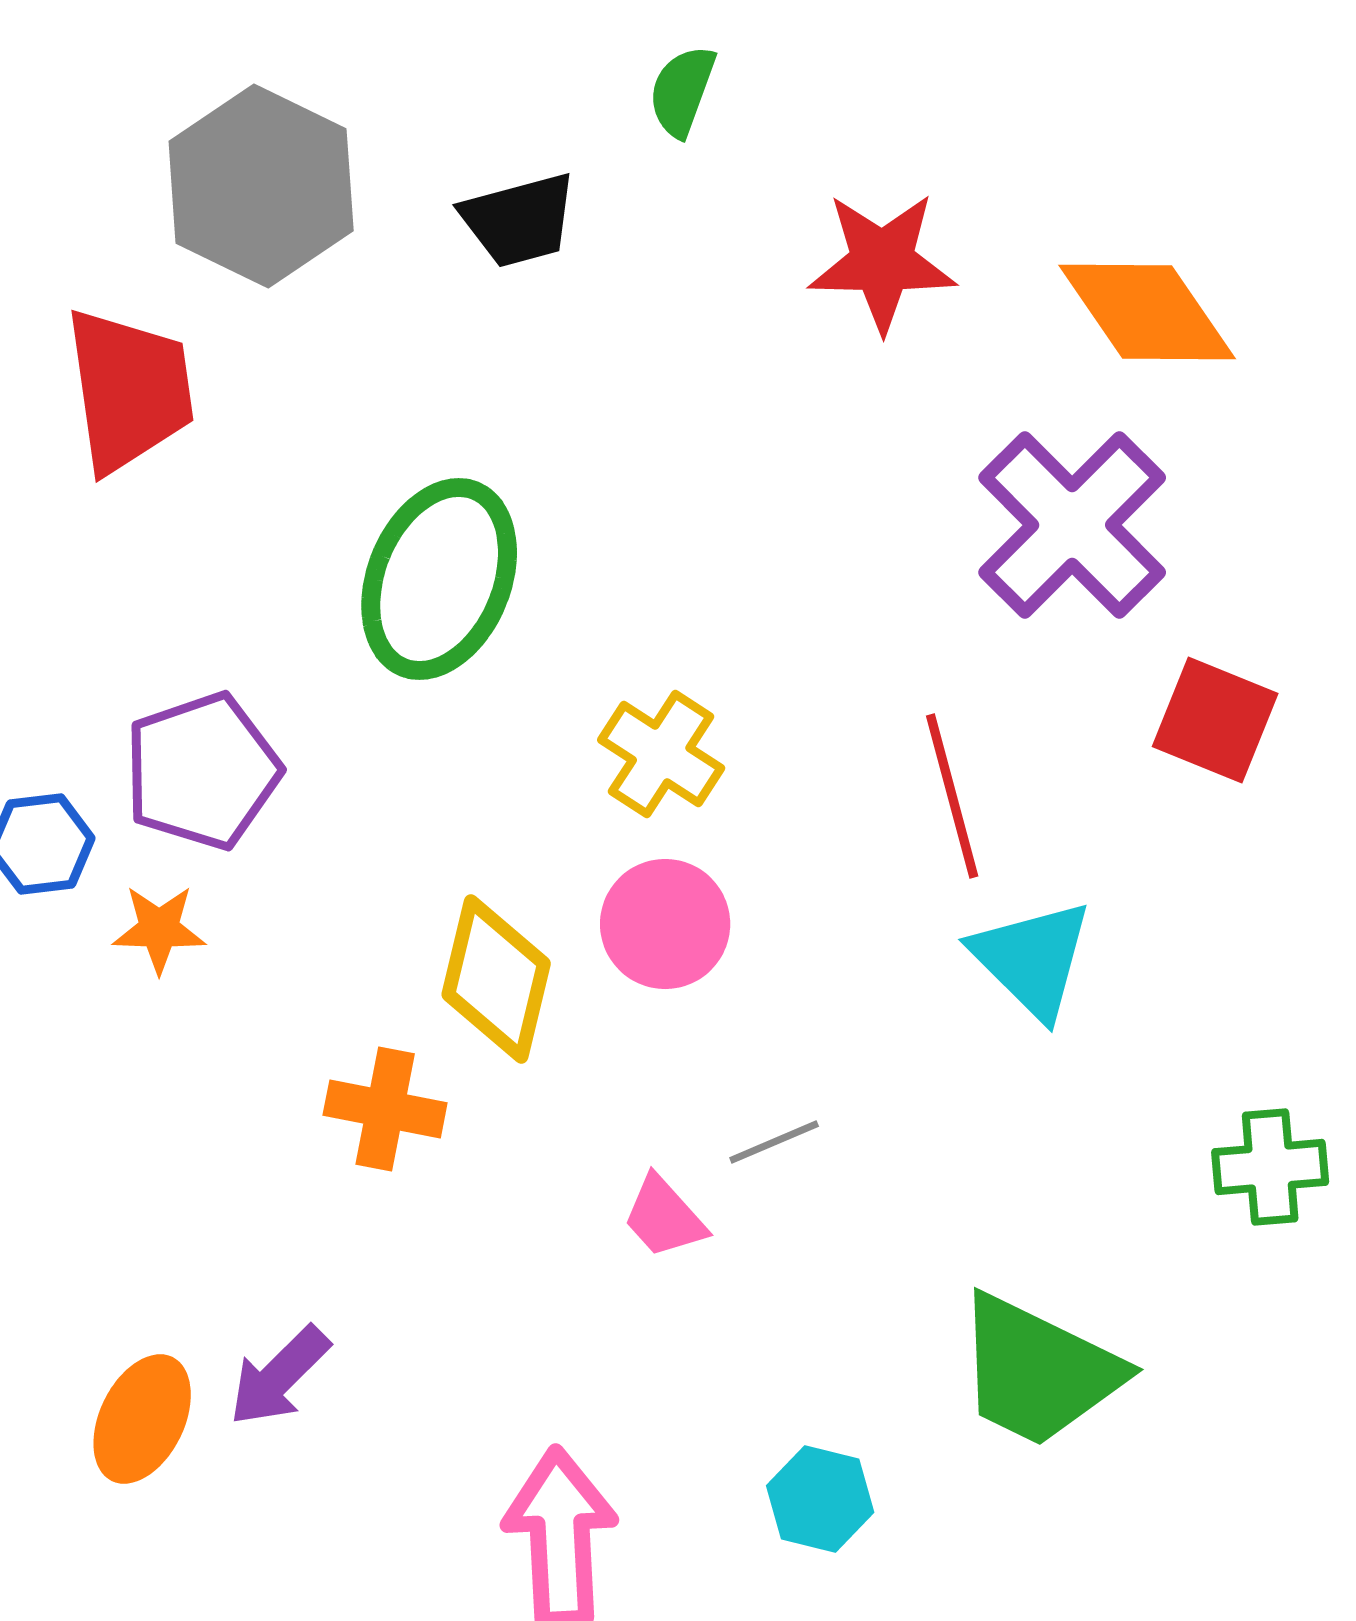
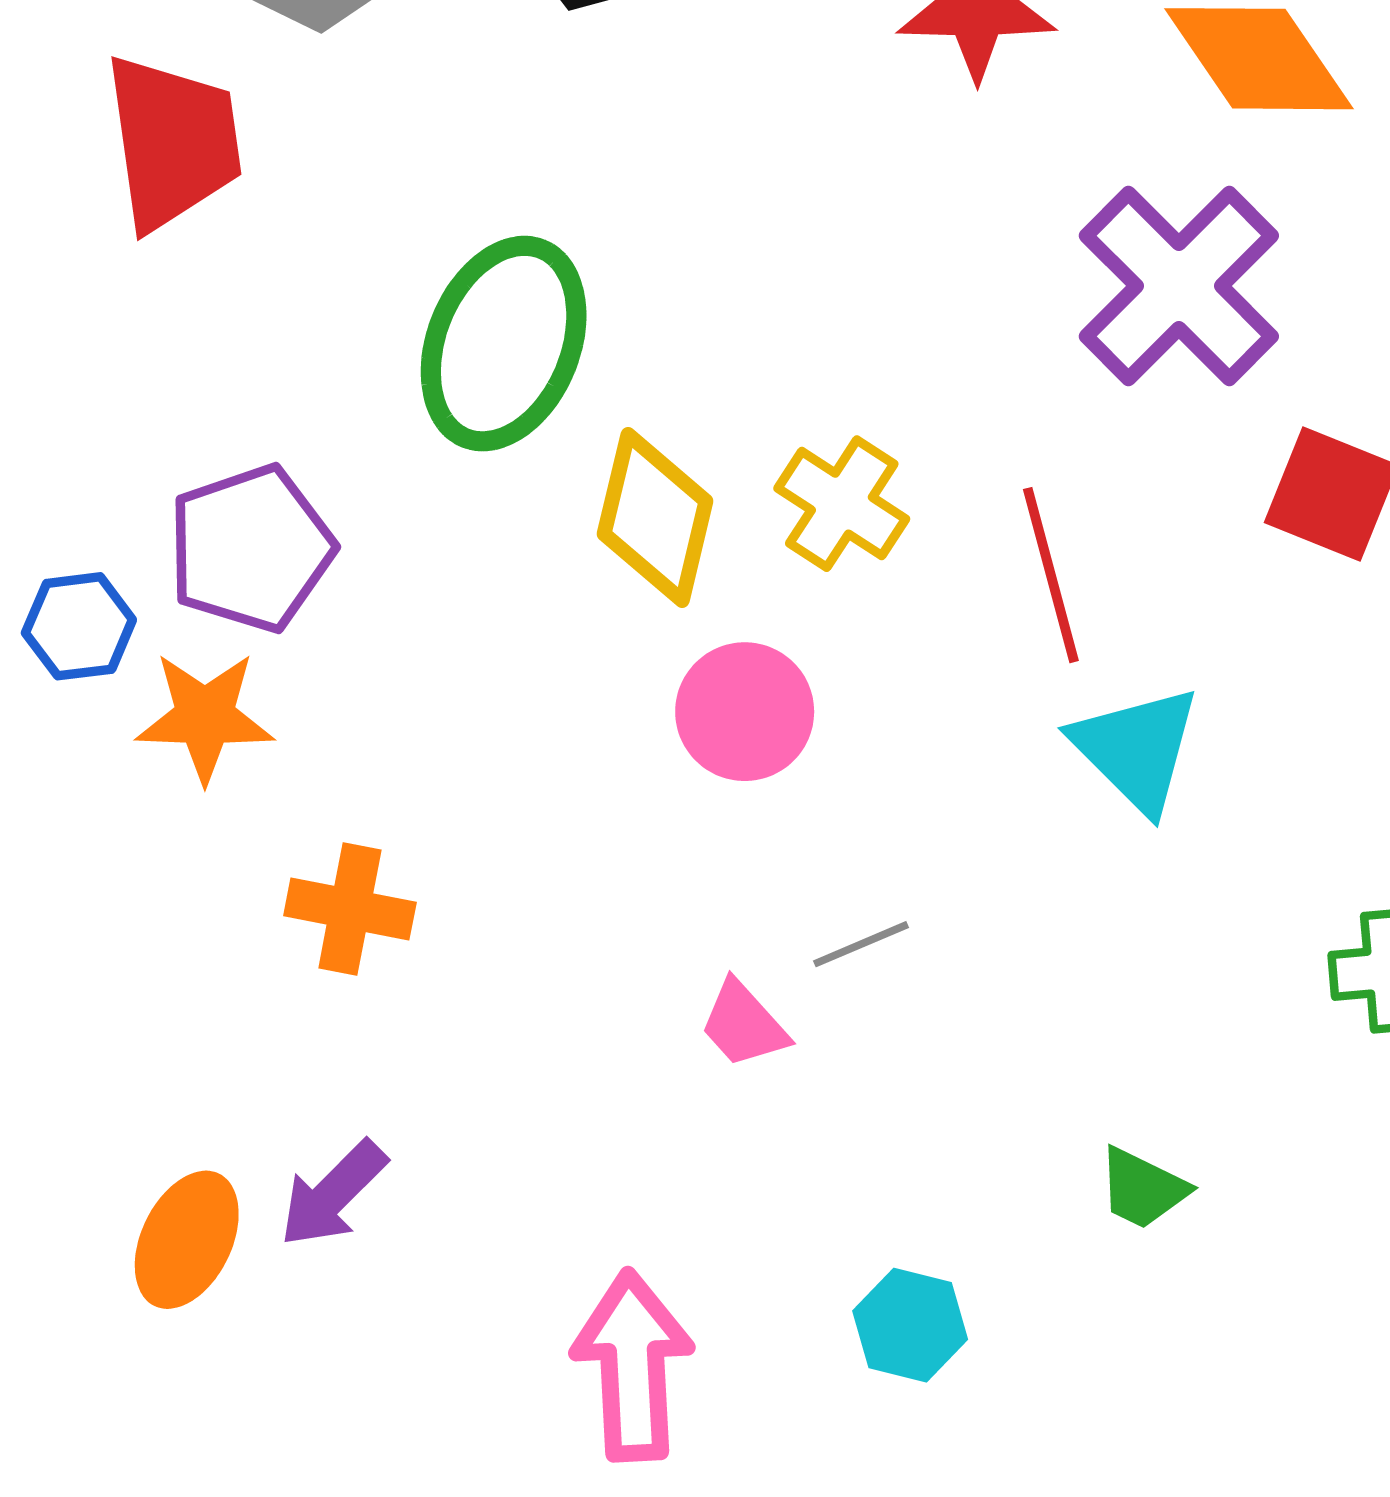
yellow cross: (661, 754) -> (842, 504), moved
orange star: (159, 929) -> (205, 717), size x1.4
yellow diamond: (496, 979) -> (655, 517), moved
orange cross: (385, 1109) -> (350, 909), moved
green trapezoid: (1038, 1371) -> (1143, 1189), size x0.5

